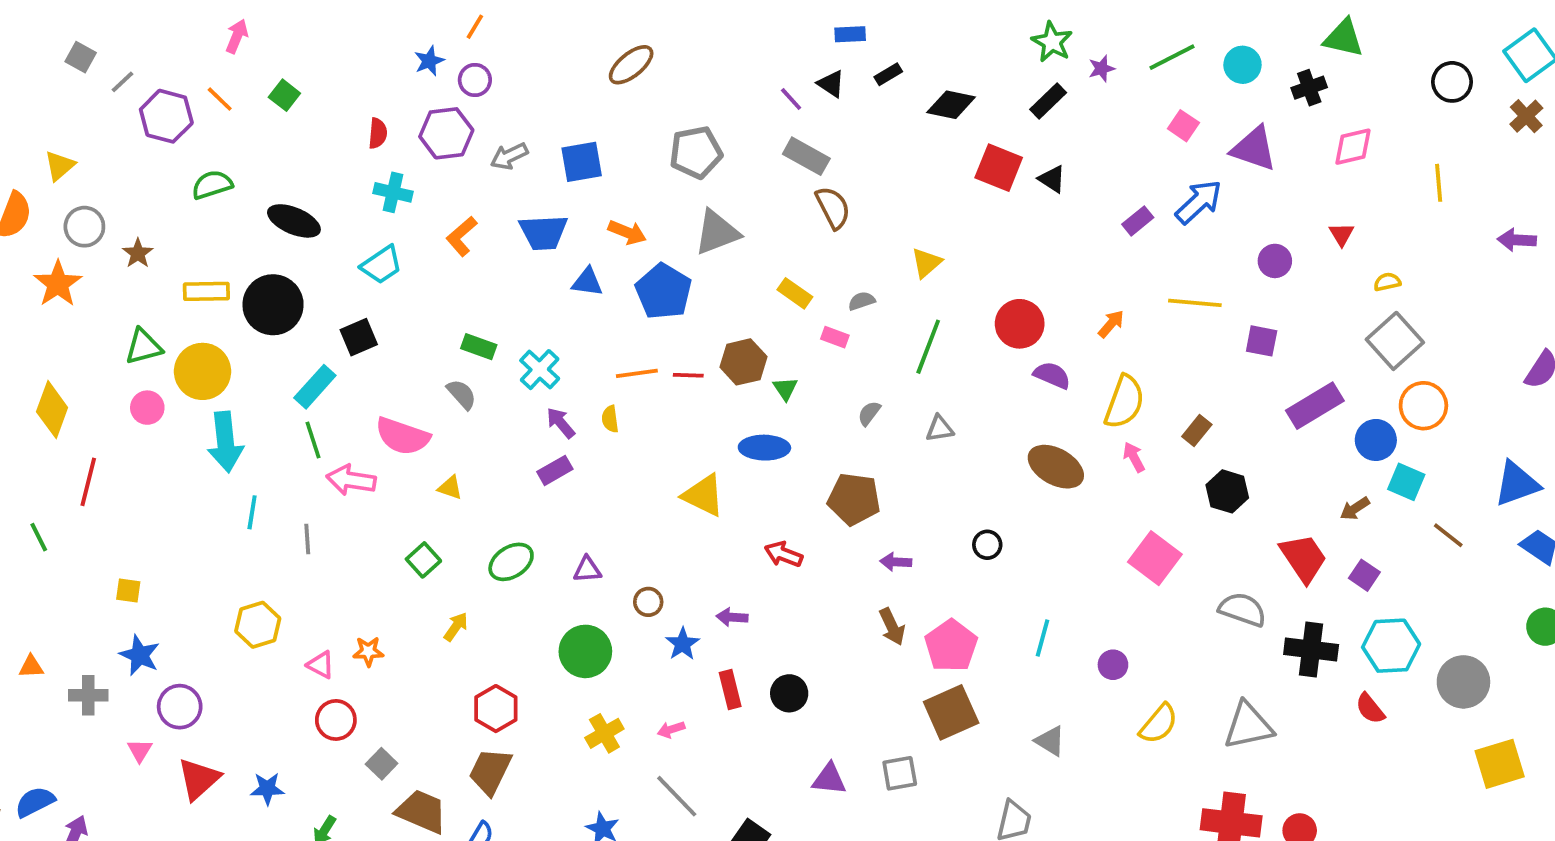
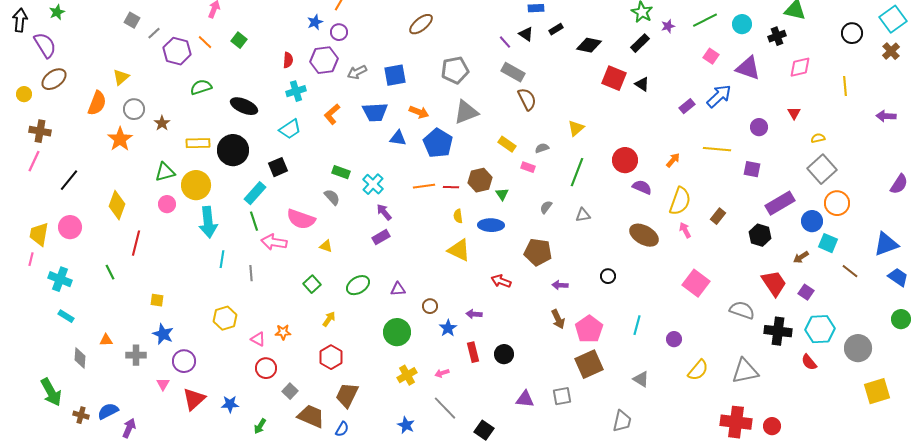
cyan cross: (393, 192) -> (296, 91), turned -30
yellow semicircle: (610, 419) -> (458, 216), moved
black hexagon: (1227, 491) -> (760, 235), moved
red hexagon: (496, 709) -> (331, 357), moved

